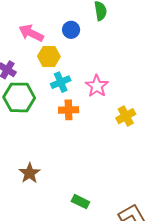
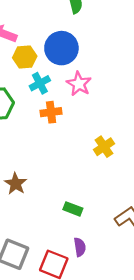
blue circle: (71, 30) -> (61, 48), moved, size x1.8
yellow cross: (126, 116) -> (104, 147), moved

